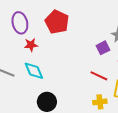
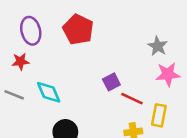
red star: (31, 45) -> (20, 61), moved
purple square: (103, 48) -> (111, 82), moved

